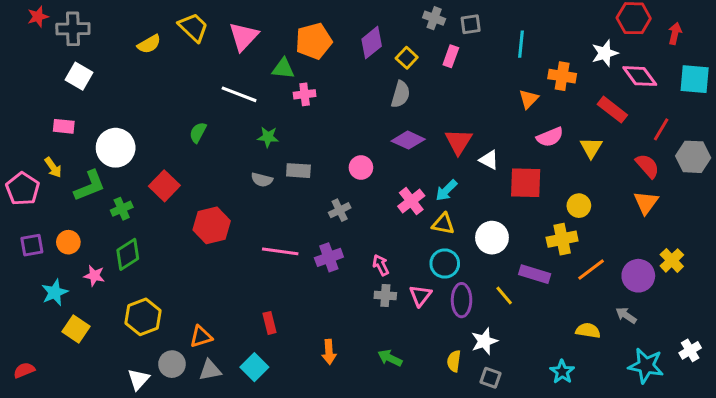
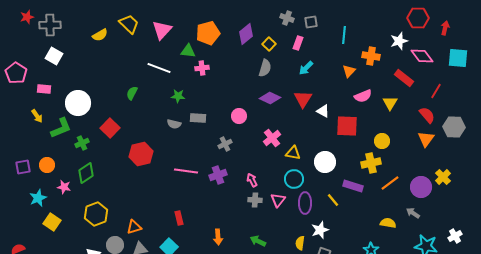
gray hexagon: (693, 157) -> (454, 127), moved
pink pentagon: (23, 189) -> (16, 73), moved
cyan arrow: (446, 190) -> (306, 68), moved

